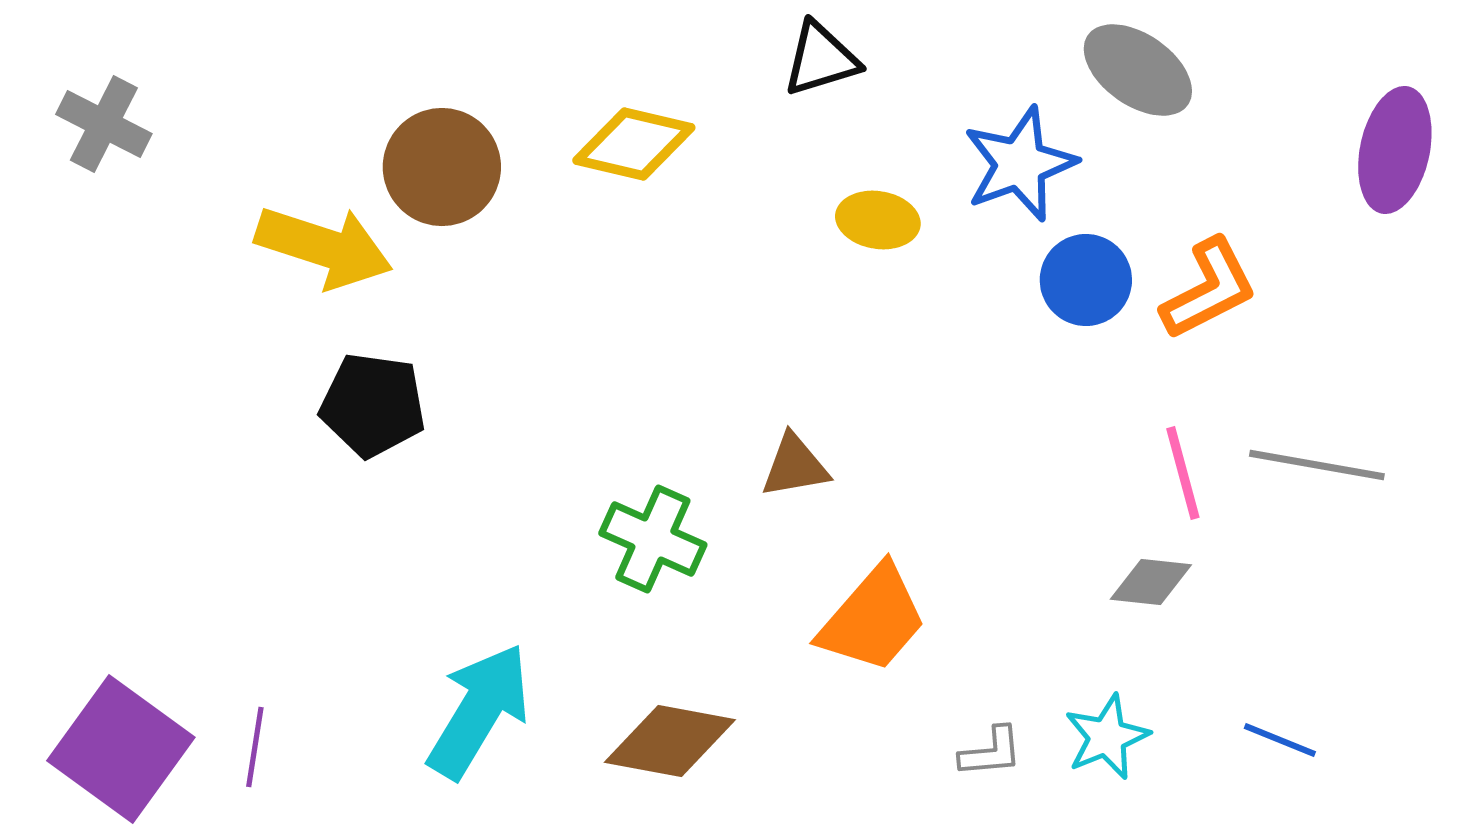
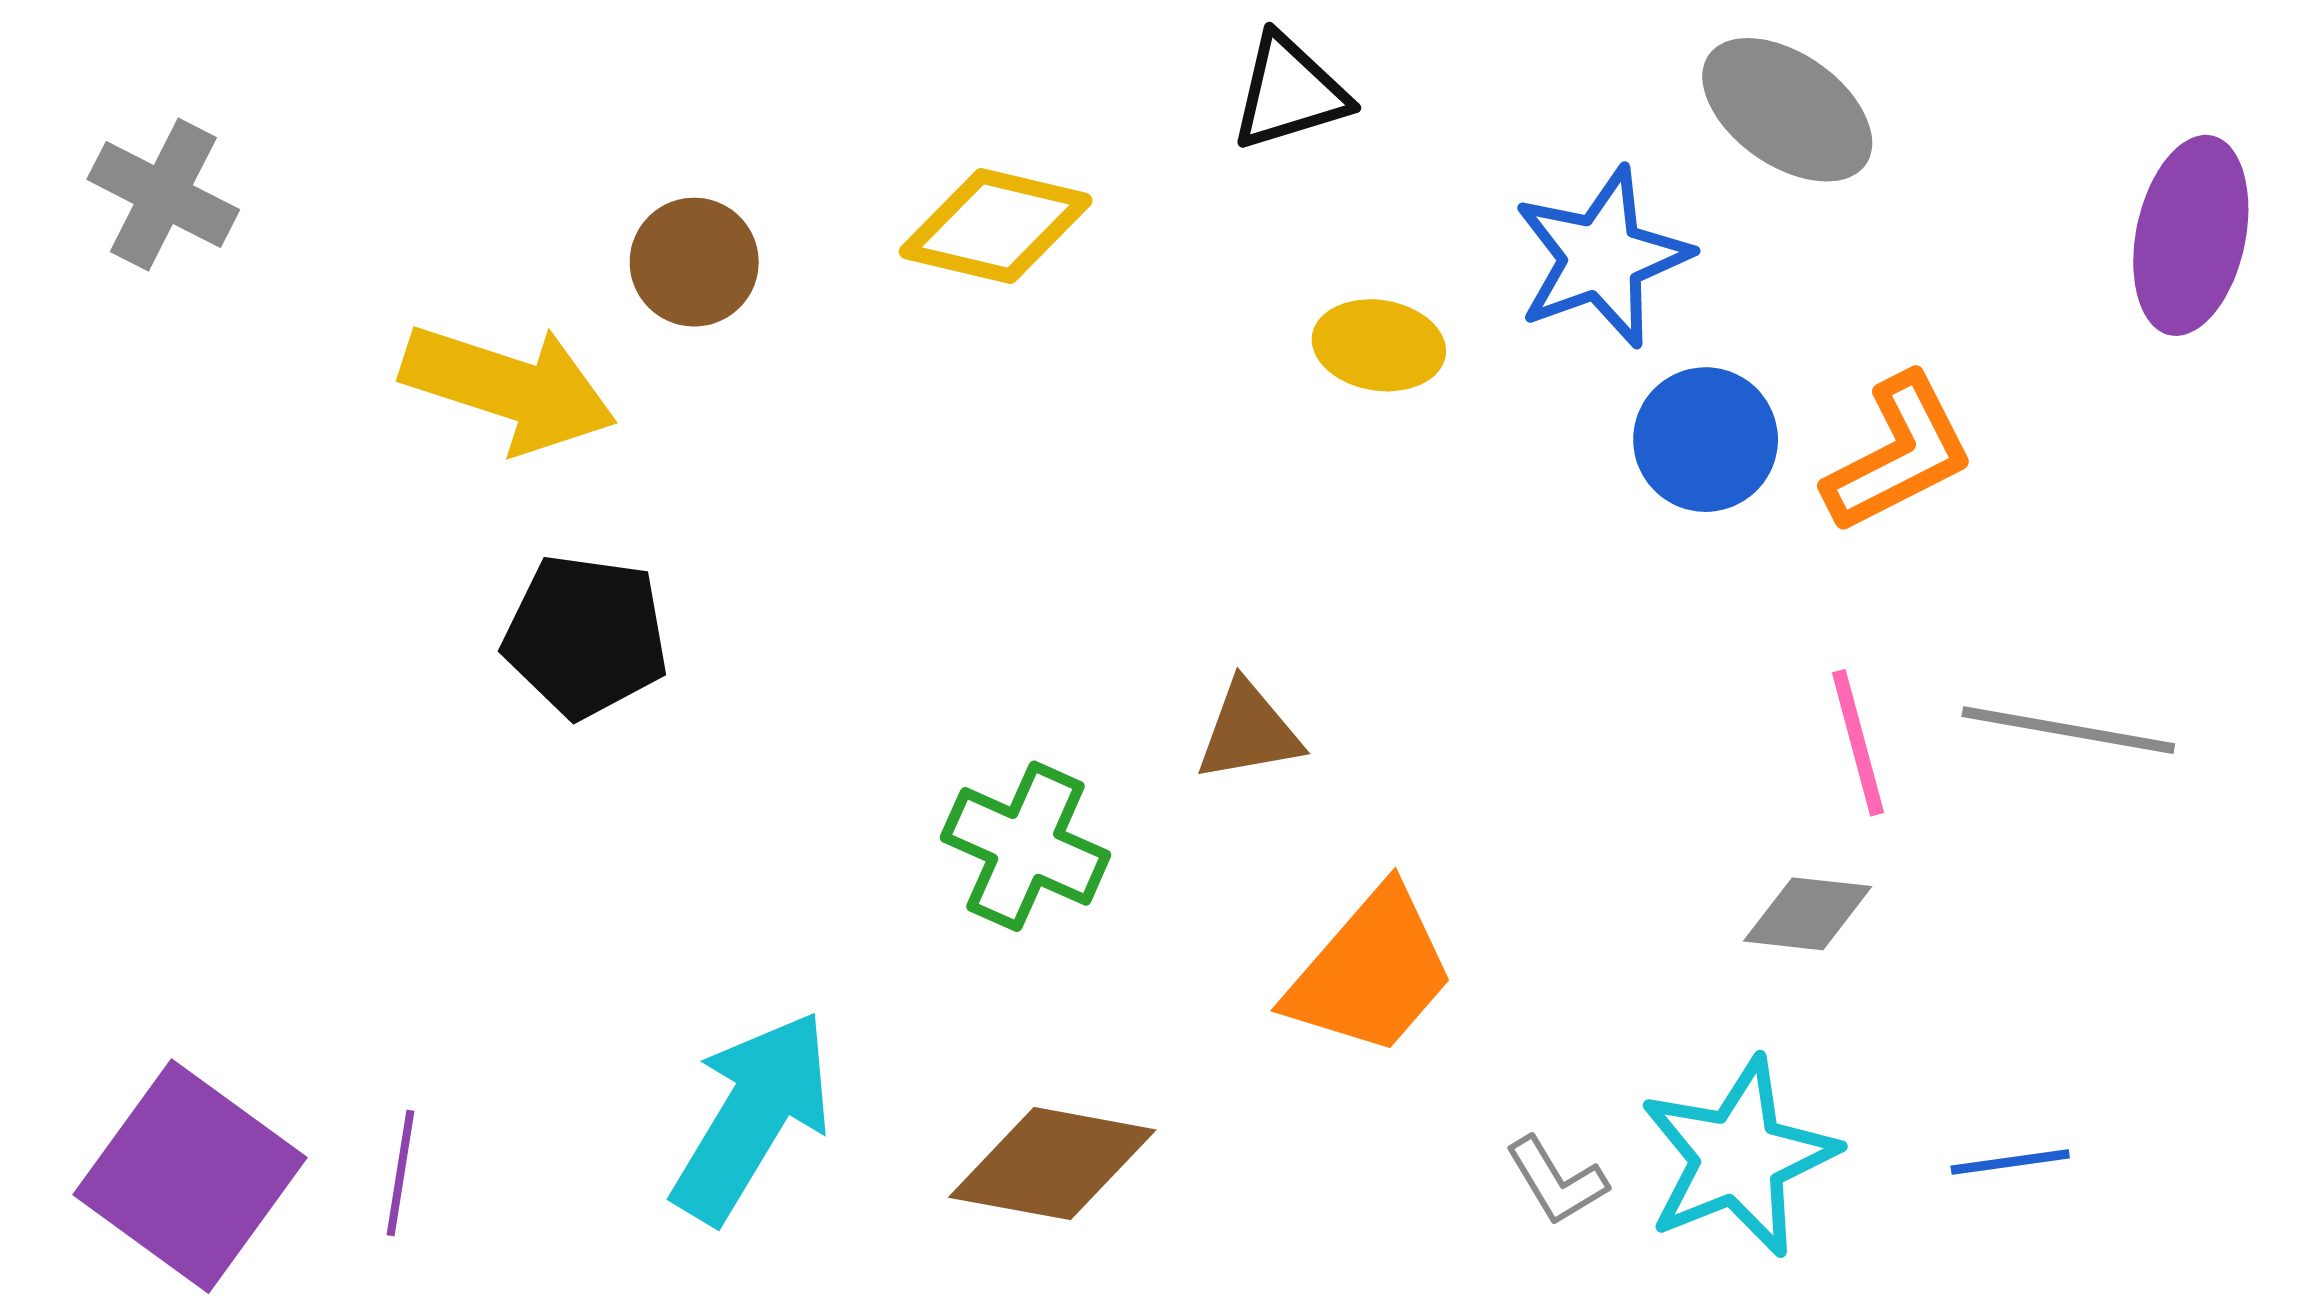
brown circle: (442, 167) -> (694, 262), size x0.7
cyan star: (1107, 737) -> (1739, 1157), size x1.5
blue line: (1280, 740) -> (2010, 1162), turned -30
gray L-shape: (991, 752) -> (1556, 1181), turned 64

